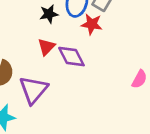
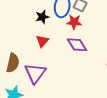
purple diamond: (71, 57) -> (77, 45), moved

